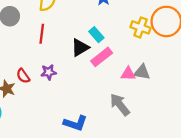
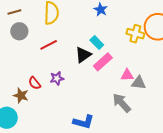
red line: (42, 34) -> (49, 45), turned 60
gray triangle: (142, 72) -> (139, 83), moved

